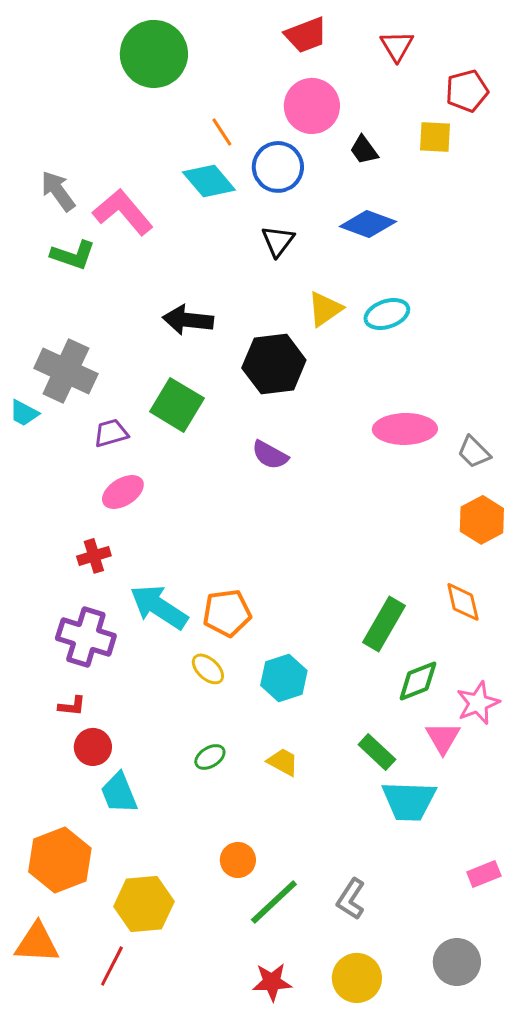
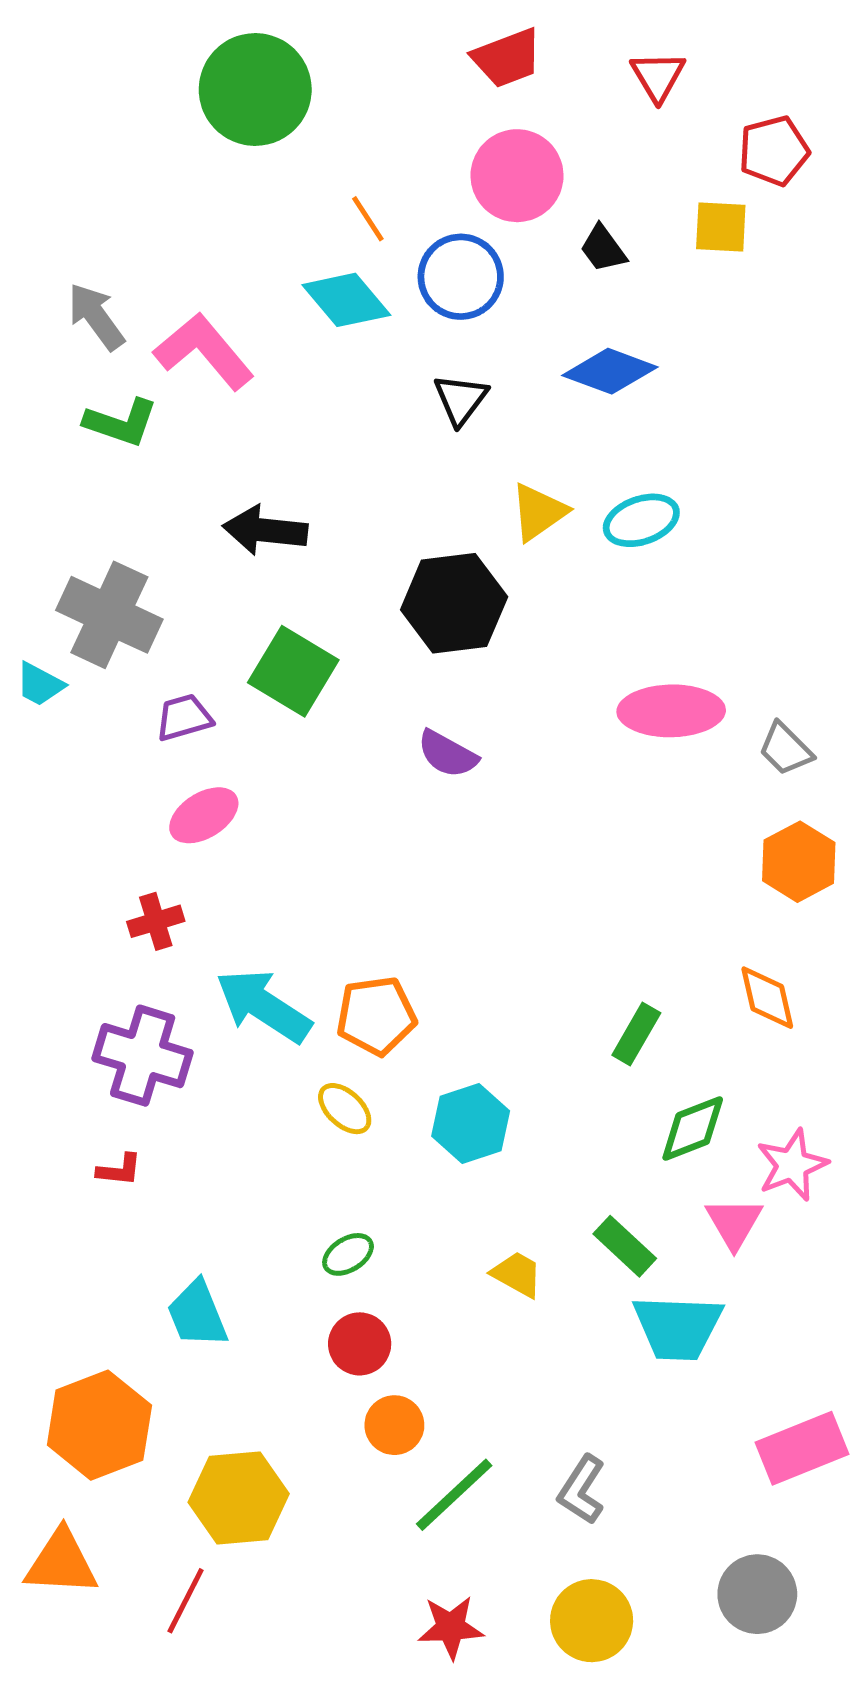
black arrow: (188, 320) -> (265, 530), moved
green rectangle: (384, 624) -> (636, 1034), size x0.7
red circle: (93, 747) -> (360, 1344), moved
yellow trapezoid: (283, 762) -> (517, 1274), moved
pink rectangle: (484, 874) -> (802, 1448), size x1.6

